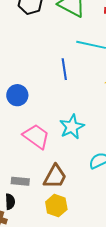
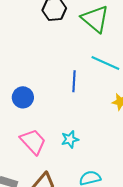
cyan star: (72, 127) -> (70, 139), size x0.7

